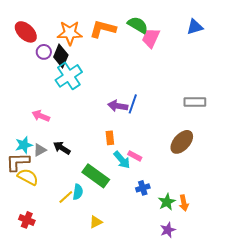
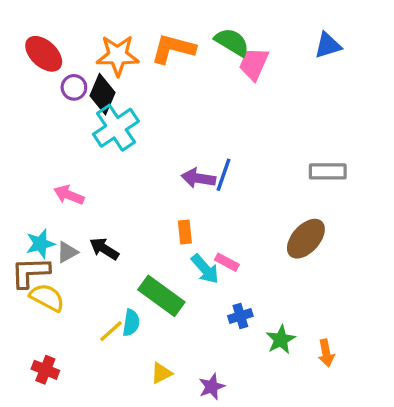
orange arrow: (184, 203) -> (326, 353), moved
purple star: (168, 230) -> (212, 387), moved

